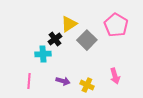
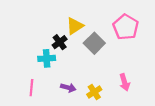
yellow cross: (87, 85) -> (94, 92), turned 32

